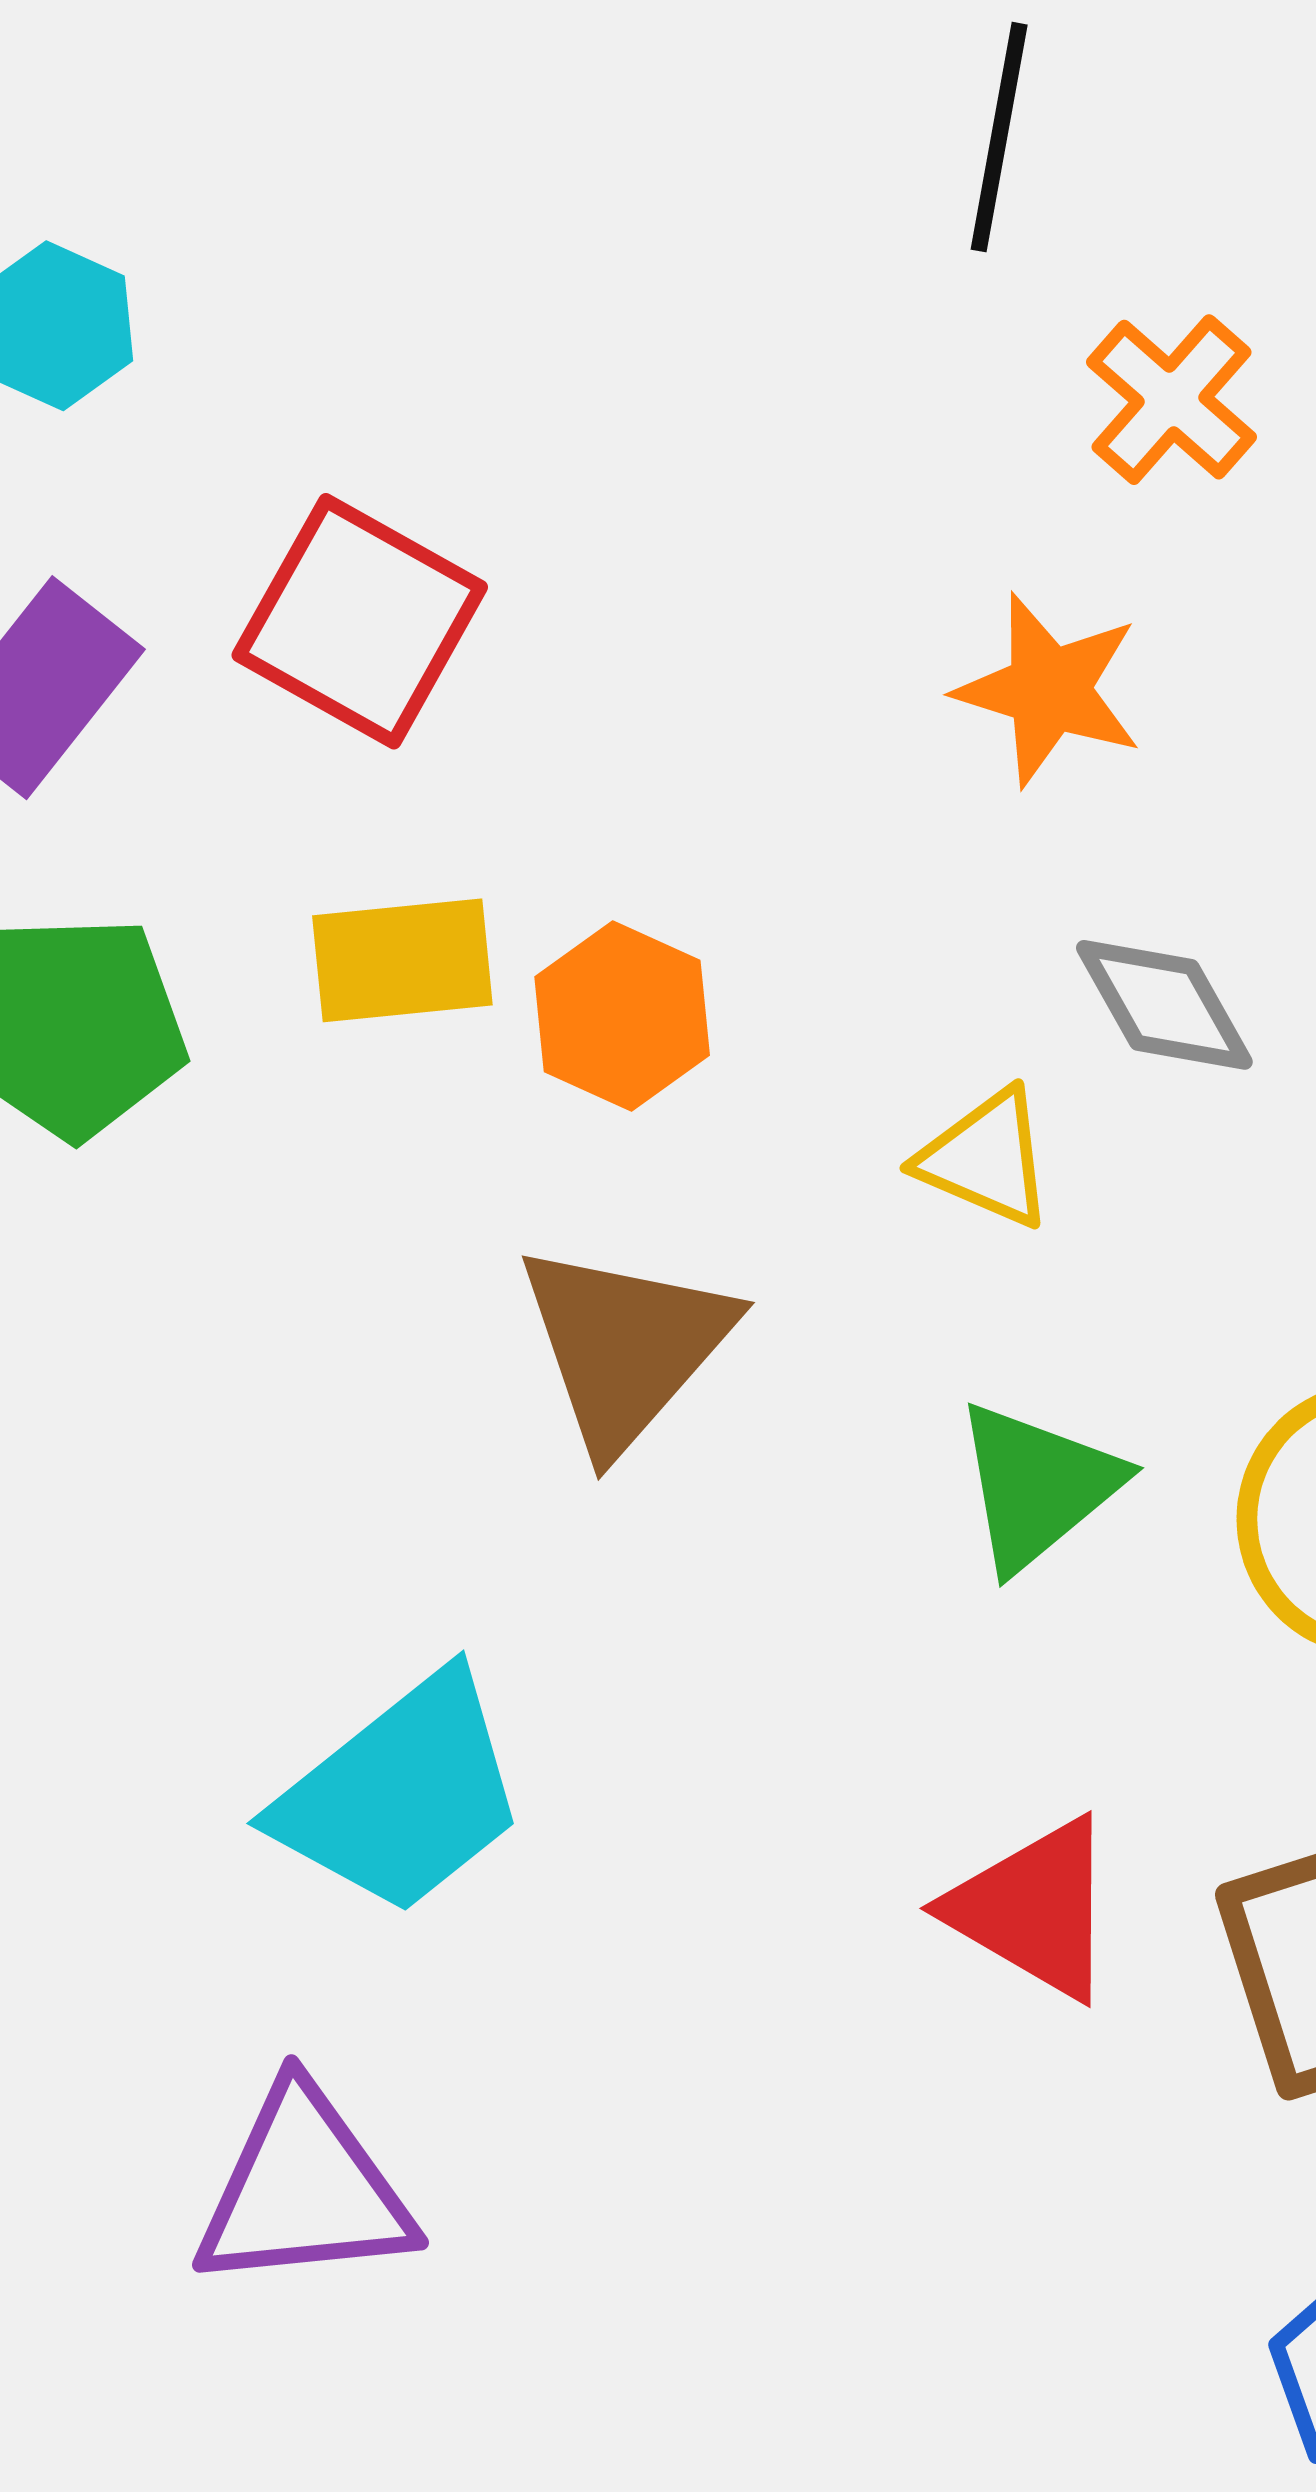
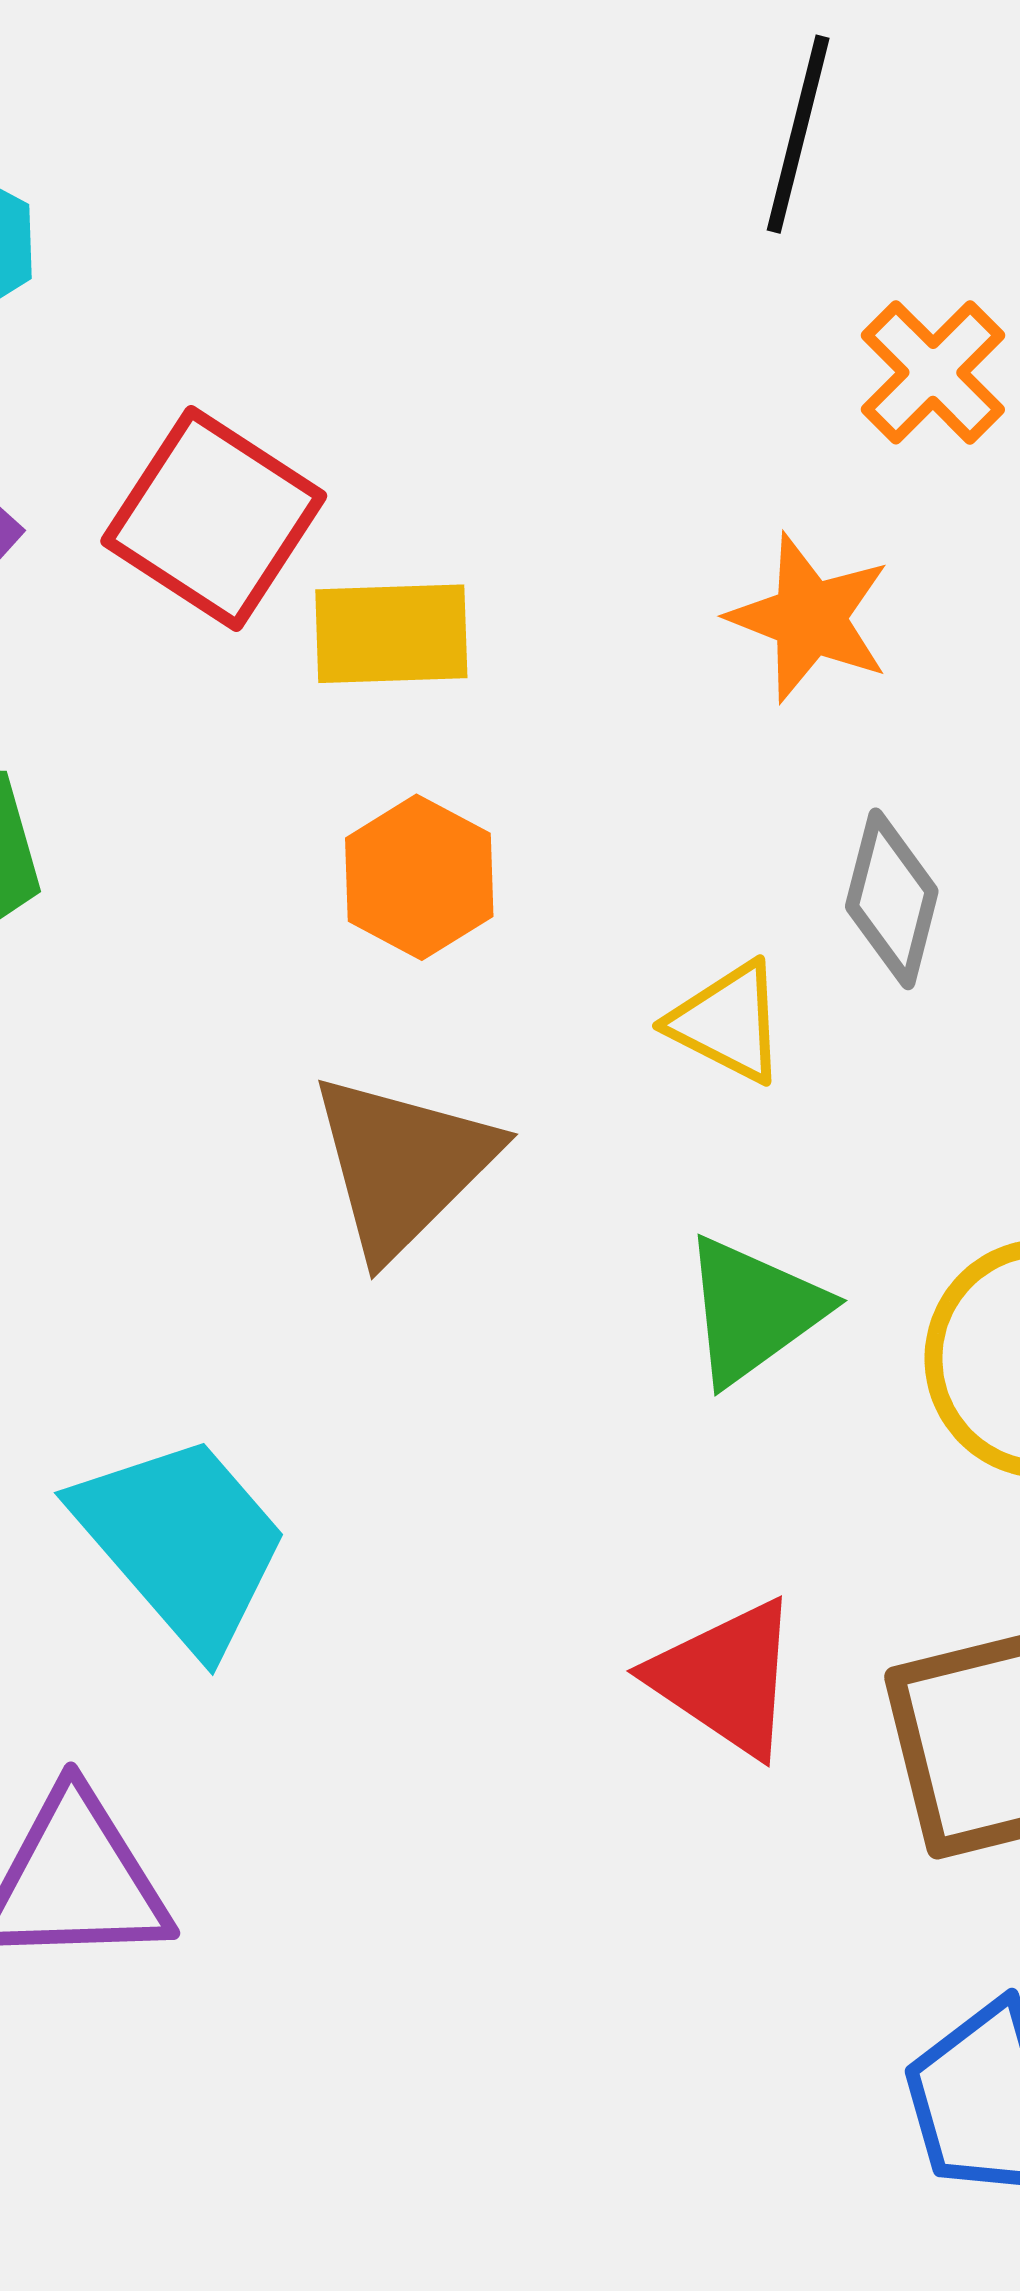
yellow rectangle: (402, 960) -> (391, 634), moved
gray diamond: (1164, 1005) -> (892, 899), turned 40
cyan trapezoid: (401, 1795) -> (182, 1542), turned -96

